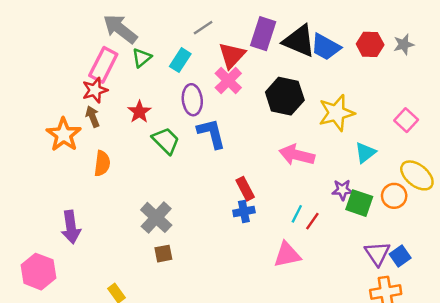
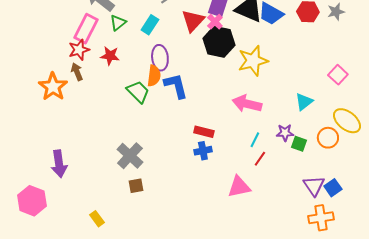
pink cross: (228, 81) -> (215, 22), moved, size x0.7
black hexagon: (285, 96) -> (219, 42), moved
red star: (139, 112) -> (110, 56), moved, turned -30
yellow star: (336, 113) -> (253, 61), moved
orange semicircle: (102, 163) -> (154, 76), moved
red rectangle: (245, 189) -> (204, 132), turned -48
green square: (359, 203) -> (299, 144), size x0.7
cyan line: (297, 214) -> (255, 140), moved

